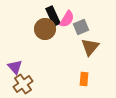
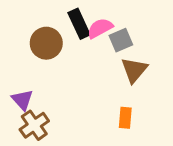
pink semicircle: (67, 19) -> (100, 28), turned -150
brown circle: (45, 29) -> (46, 43), moved

